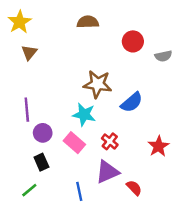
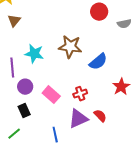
cyan star: (84, 115) -> (34, 54), moved
red cross: (110, 141) -> (80, 94), turned 32
red star: (158, 146) -> (121, 87), moved
red semicircle: (134, 188) -> (100, 116), moved

